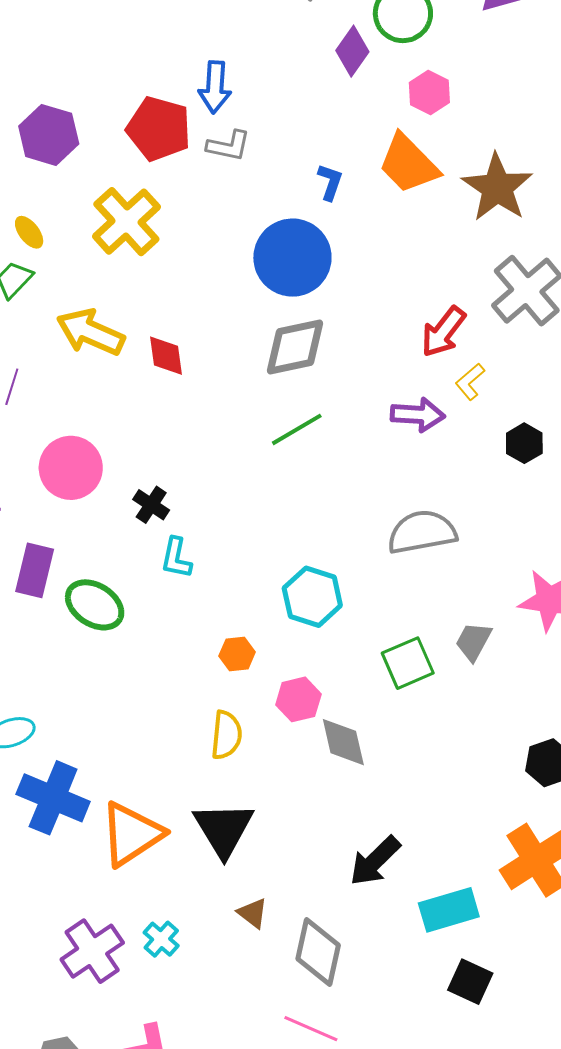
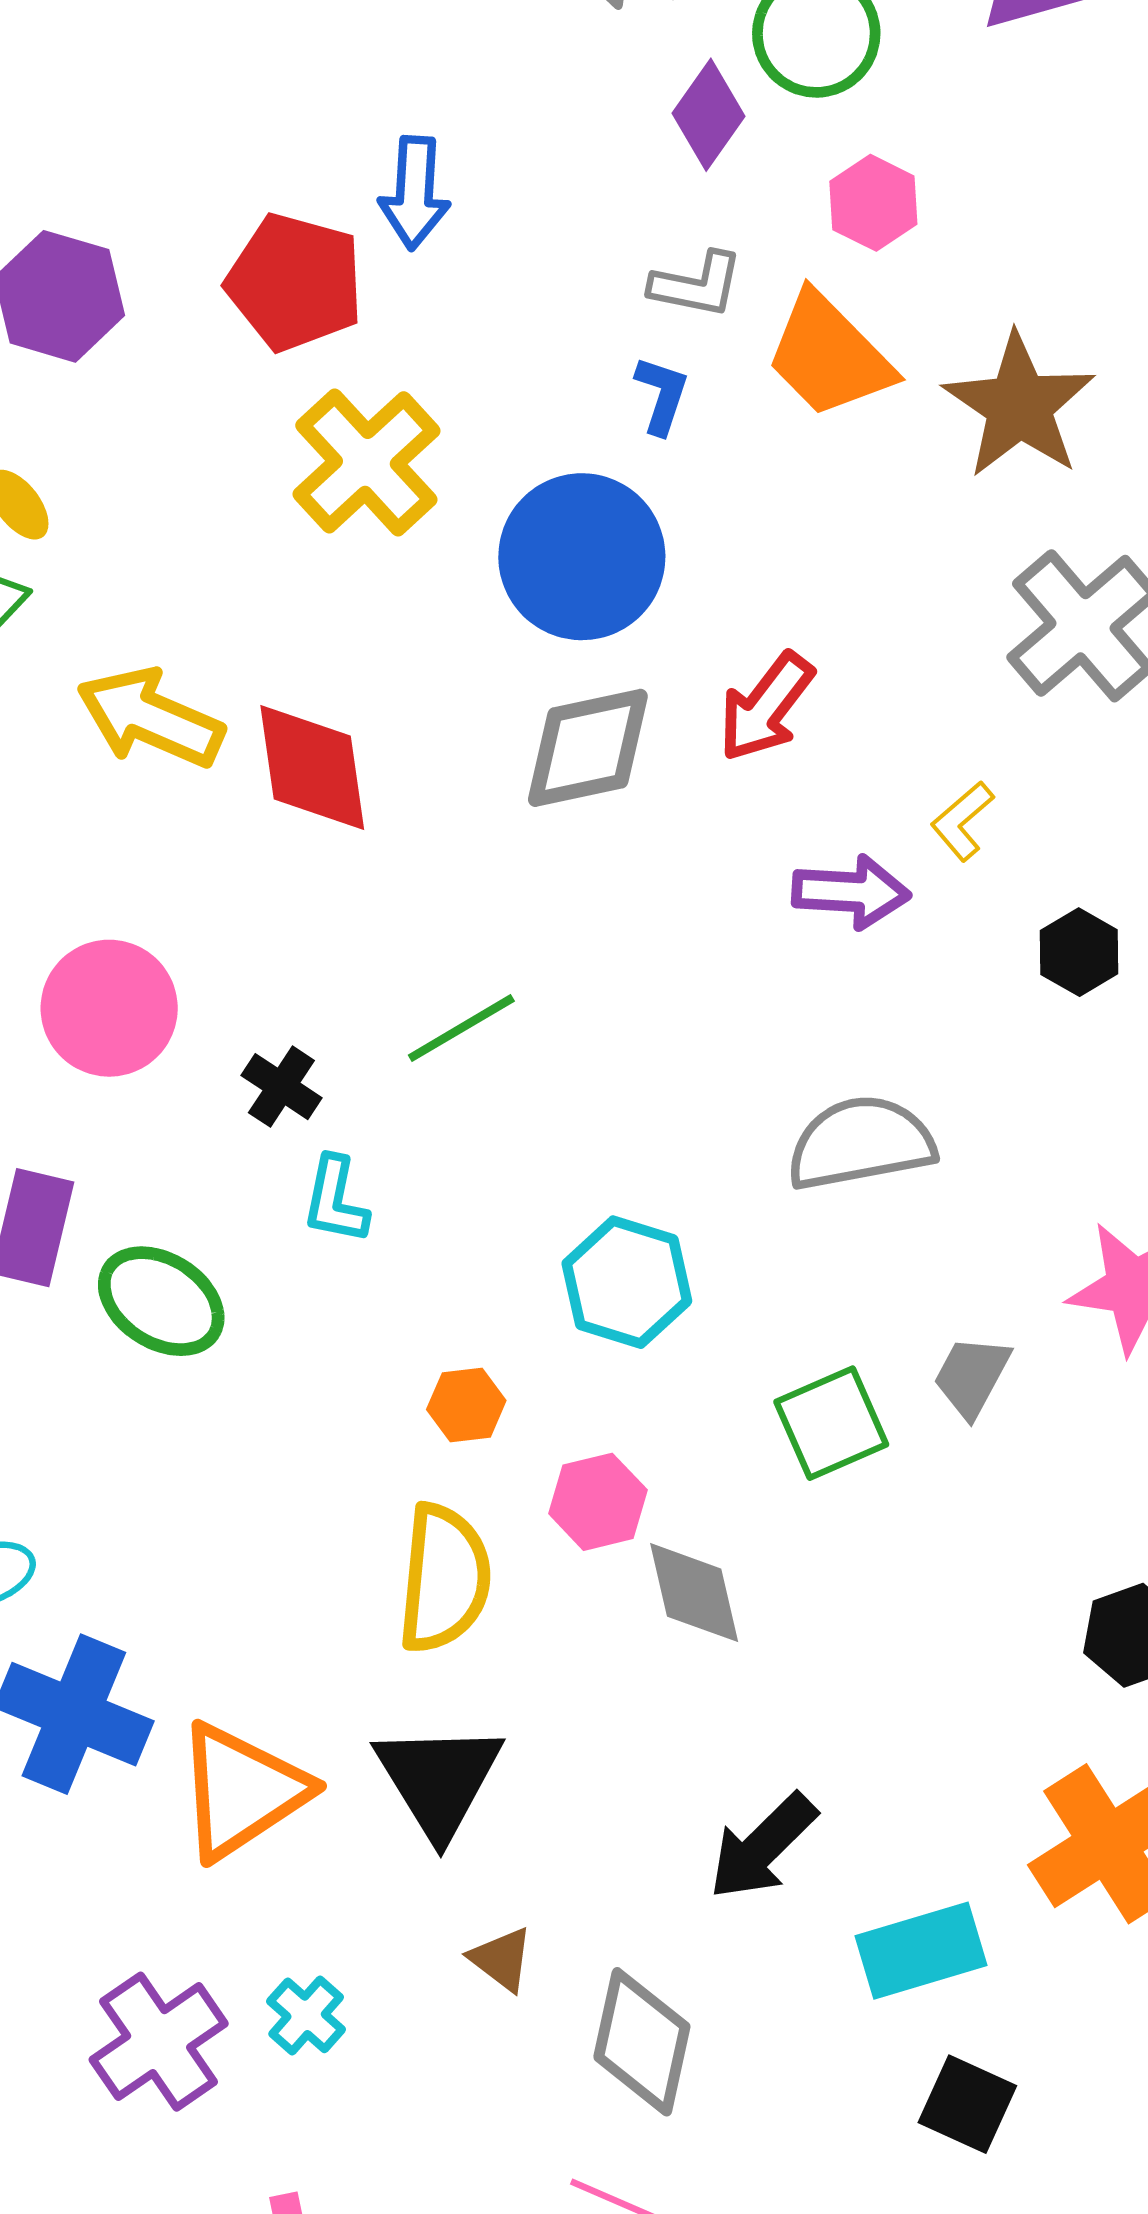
gray L-shape: (229, 146) -> (697, 285), moved
yellow cross: (126, 222) -> (366, 462), moved
red arrow: (443, 332) -> (766, 707), moved
red diamond: (166, 356) -> (312, 767), size x1.5
green line: (297, 429) -> (461, 1028), moved
yellow semicircle: (226, 735) -> (444, 1578), size x1.4

